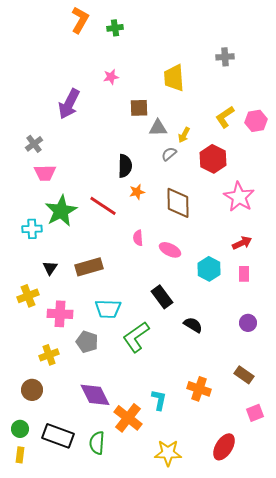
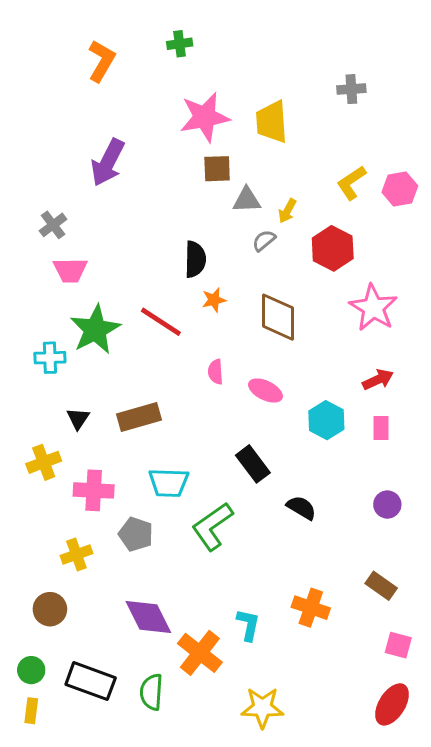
orange L-shape: (80, 20) -> (101, 61), moved
pink star: (111, 77) -> (205, 117), moved, size x2.0
pink square: (255, 413) -> (398, 645), turned 36
red ellipse: (224, 447) -> (392, 704), moved

